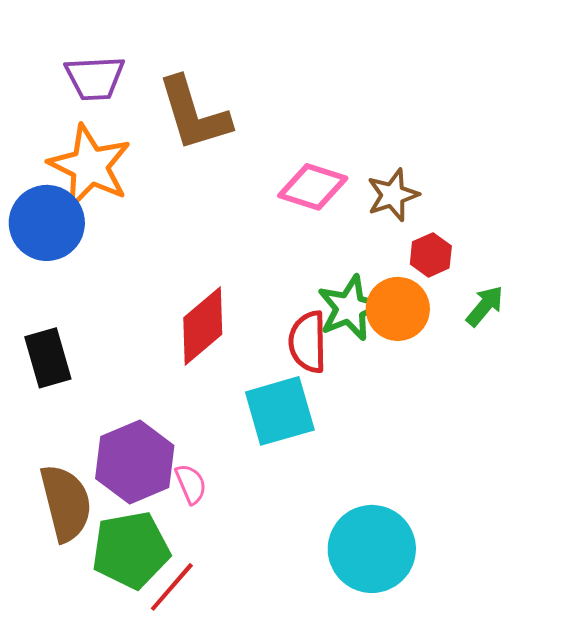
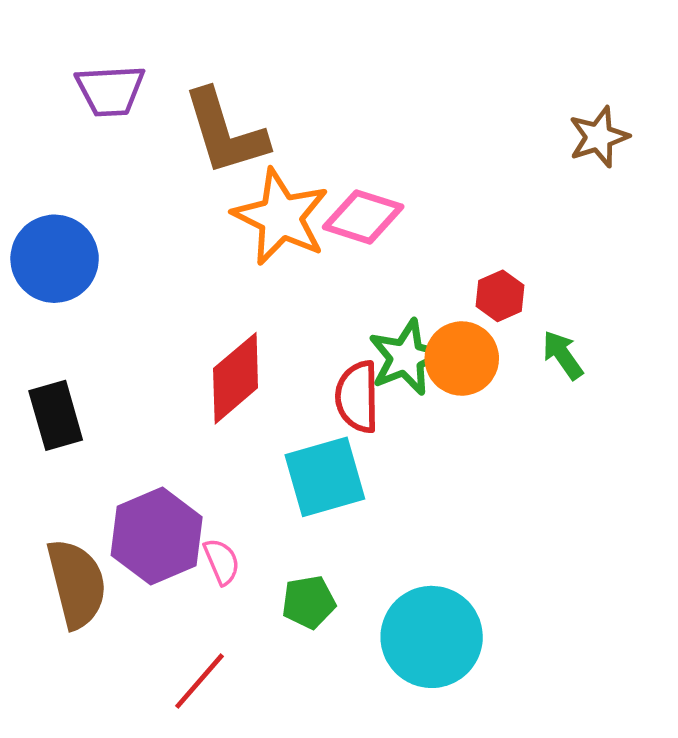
orange star: (90, 166) -> (281, 217), moved
brown star: (393, 195) -> (599, 137), moved
green arrow: (485, 306) -> (563, 355), turned -75
green pentagon: (131, 550) -> (309, 602), moved, size x0.6

